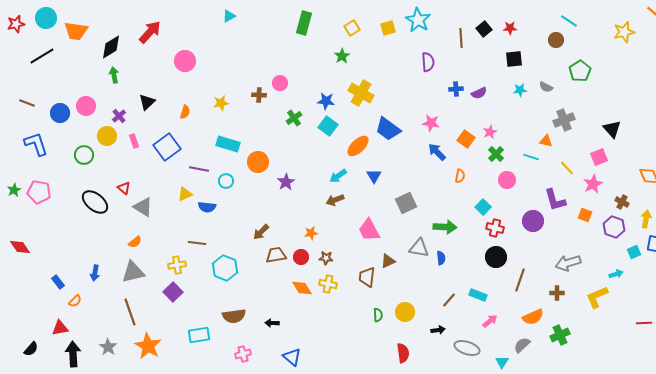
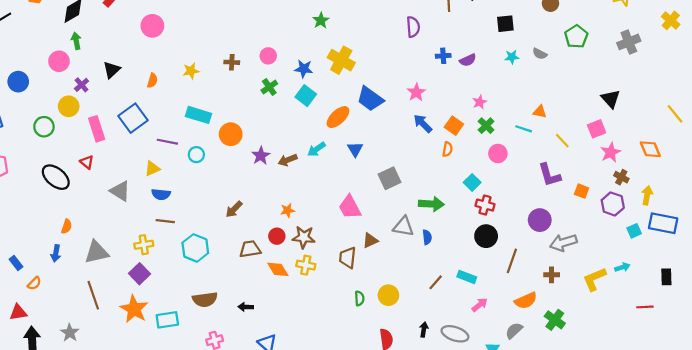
pink circle: (280, 83) -> (268, 56), moved
pink circle: (86, 106) -> (59, 61), moved
gray cross: (564, 120) -> (629, 42), moved
pink star: (431, 123) -> (416, 92), turned 30
orange square: (466, 139) -> (454, 126), moved
pink rectangle: (134, 141) -> (97, 129), moved, size x1.6
pink star: (593, 184) -> (611, 152), moved
brown arrow: (335, 200) -> (288, 160), moved
gray triangle: (143, 207) -> (120, 191), moved
blue semicircle: (207, 207) -> (161, 194), moved
purple circle: (533, 221) -> (540, 220), moved
orange semicircle: (135, 242) -> (67, 226), moved, turned -32
brown trapezoid: (276, 255) -> (250, 249), moved
brown star: (326, 258) -> (304, 237), size x1.5
cyan arrow: (616, 274) -> (622, 267), moved
black arrow: (438, 330) -> (424, 330), moved, turned -72
green cross: (560, 335) -> (555, 320), turned -30
orange star: (148, 346) -> (134, 309), moved

